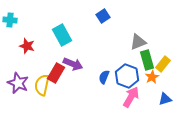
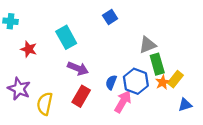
yellow rectangle: (163, 64) -> (175, 79), moved
red rectangle: (56, 73) -> (81, 96), moved
yellow semicircle: (42, 85) -> (45, 104), moved
pink arrow: (131, 97) -> (123, 102), moved
blue triangle: (165, 99) -> (185, 105), moved

